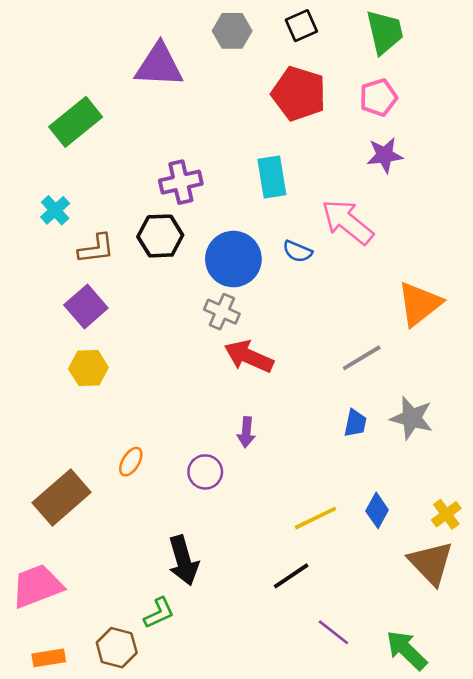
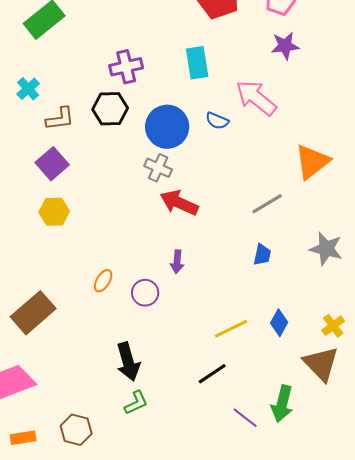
gray star: (412, 418) -> (326, 249), moved
orange ellipse: (131, 462) -> (103, 281), moved
green L-shape: (159, 613) -> (136, 403), moved
green arrow: (407, 650) -> (282, 404), moved, turned -120

